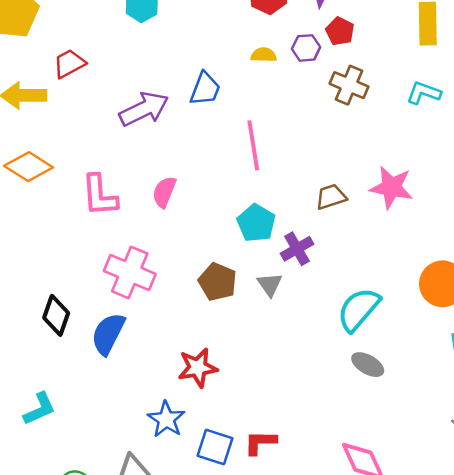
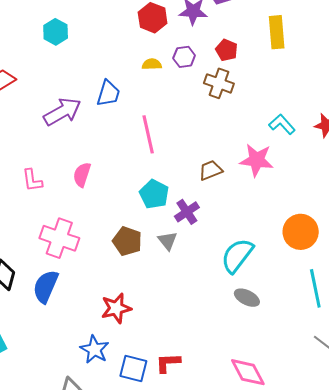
red pentagon: (340, 31) -> (227, 50), moved
cyan L-shape: (424, 93) -> (282, 124), moved, turned 32
pink L-shape: (100, 195) -> (32, 180), size x0.7

